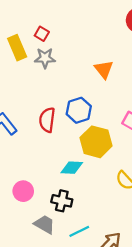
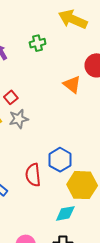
red square: (42, 34) -> (11, 97), turned 32
orange triangle: (104, 69) -> (72, 84), moved

